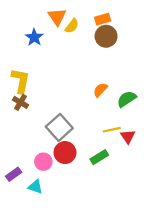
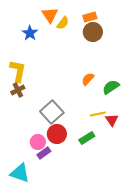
brown cross: (21, 102) -> (18, 90), turned 32
purple rectangle: (14, 174) -> (44, 153), moved
cyan triangle: (35, 187) -> (20, 173), moved, size x1.5

